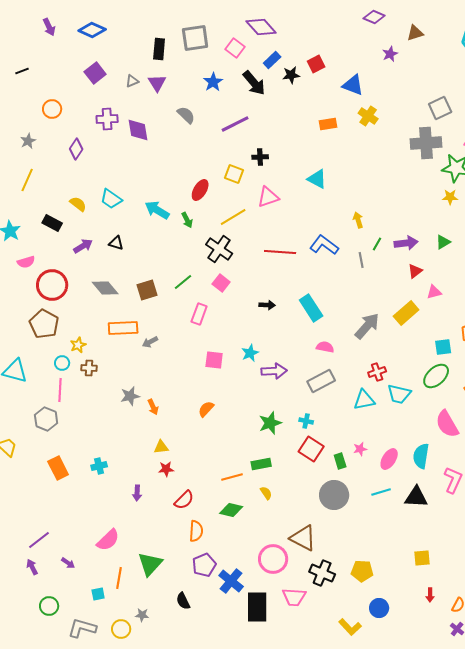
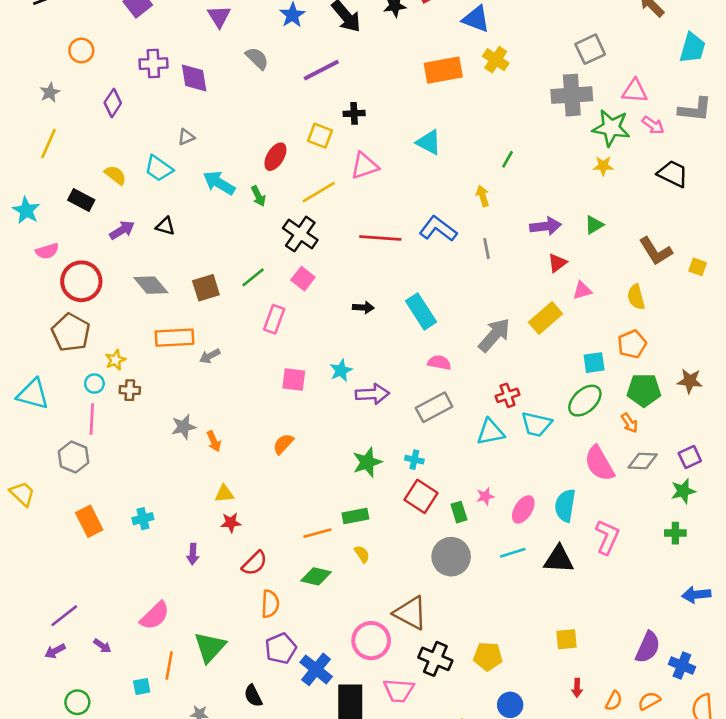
gray triangle: (132, 81) -> (186, 137), moved
orange rectangle: (328, 124) -> (443, 70), size x1.6
green line: (377, 244) -> (508, 159), moved
purple arrow: (32, 567) -> (55, 651), turned -91

